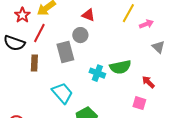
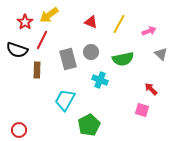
yellow line: (128, 13) -> (119, 24), moved
gray circle: (80, 35) -> (91, 52), moved
green semicircle: (120, 67) -> (123, 59), moved
cyan trapezoid: (62, 93) -> (65, 100), turned -110

